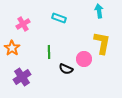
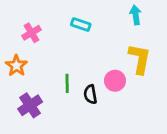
green line: (49, 52) -> (67, 83), moved
black semicircle: (66, 69) -> (90, 94), turned 56

